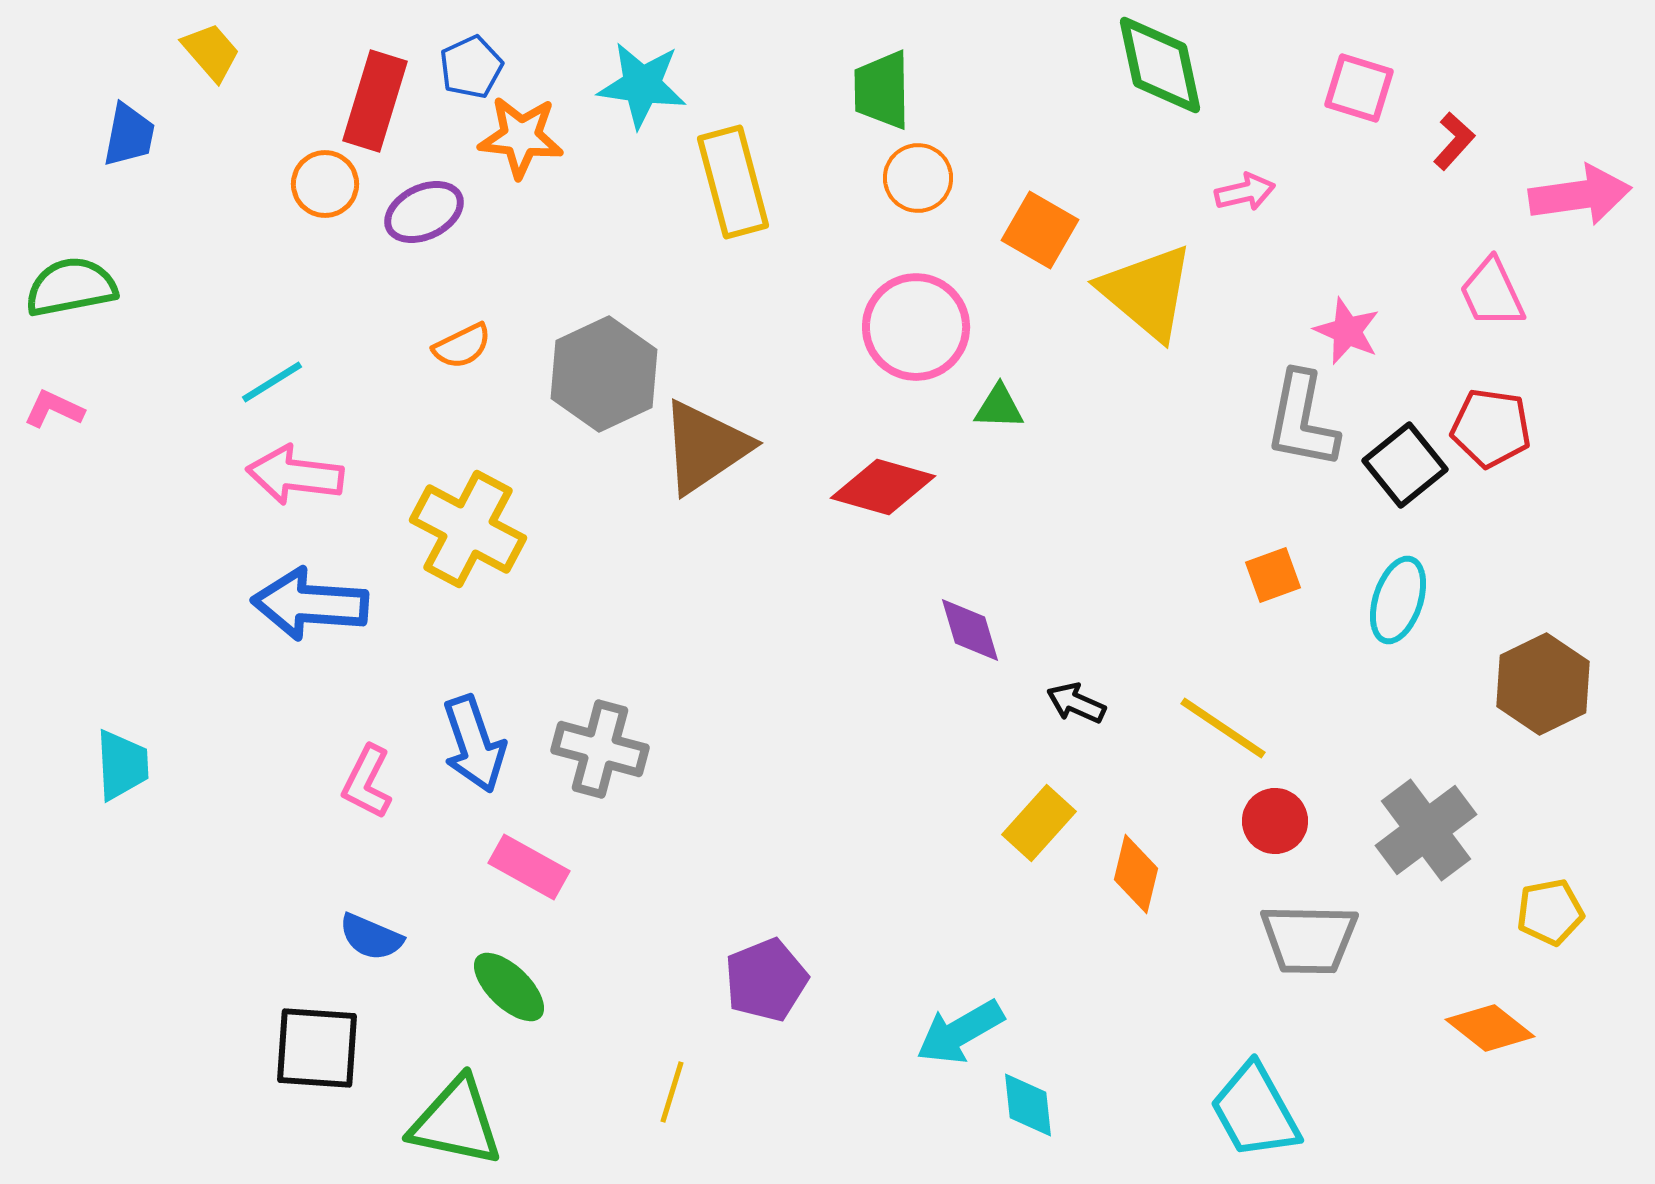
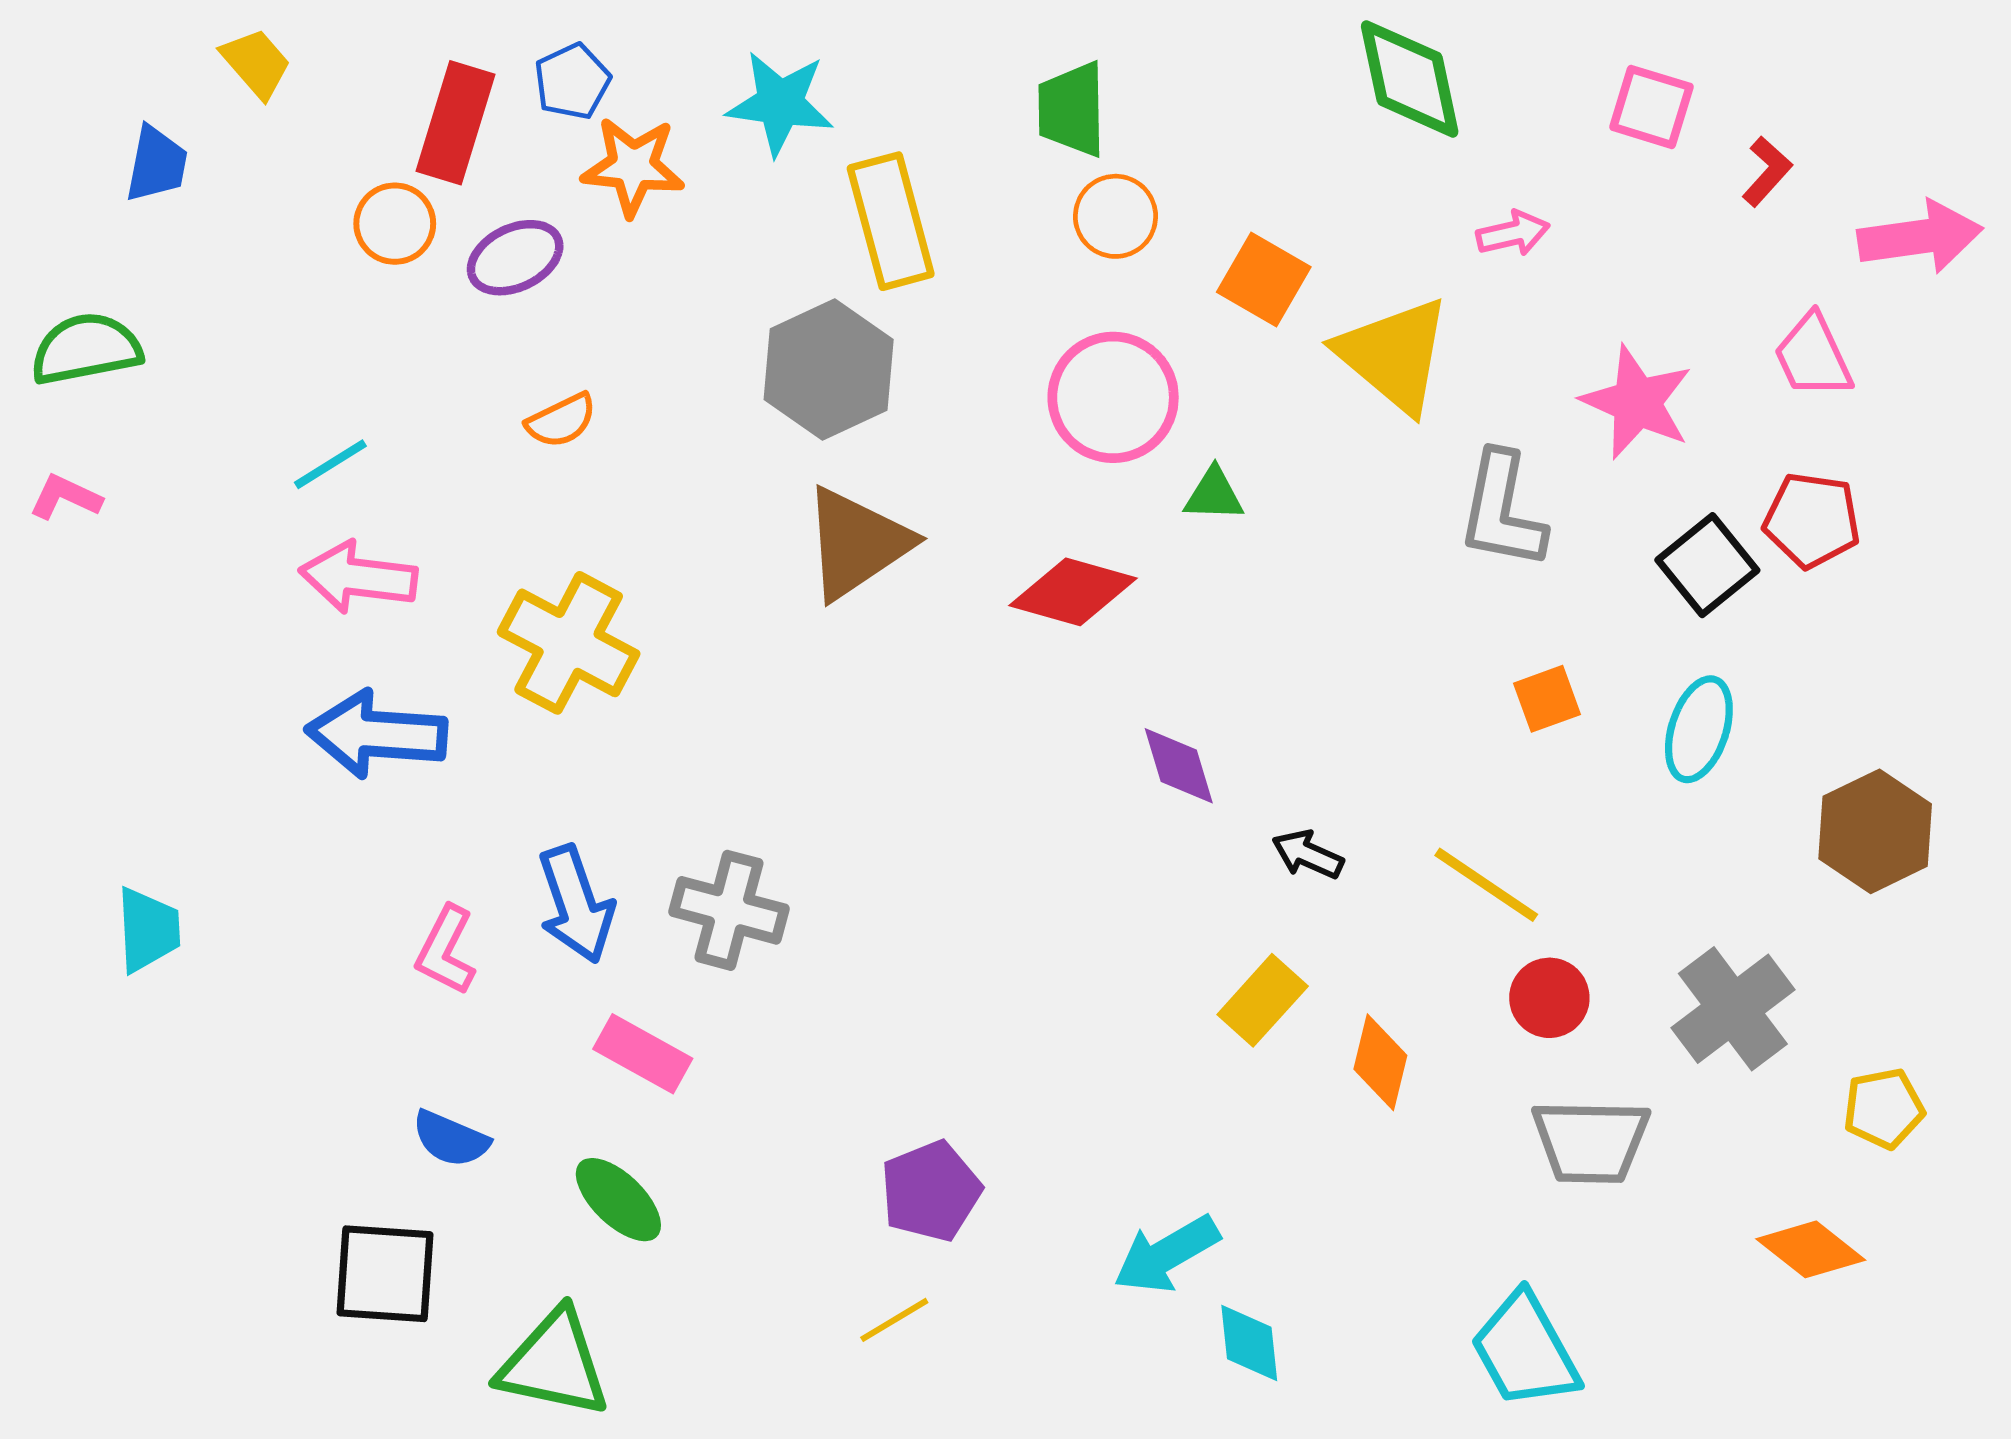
pink star: (1347, 331) -> (1637, 402), size x1.4
gray hexagon: (604, 374) -> (829, 369), moved
gray L-shape: (1302, 420) -> (1502, 510), moved
yellow line: (672, 1092) -> (894, 1320), moved, turned 42

